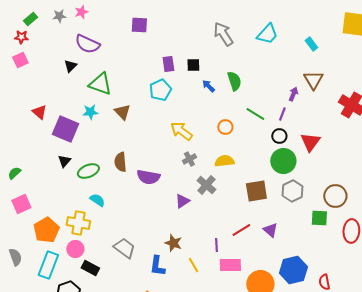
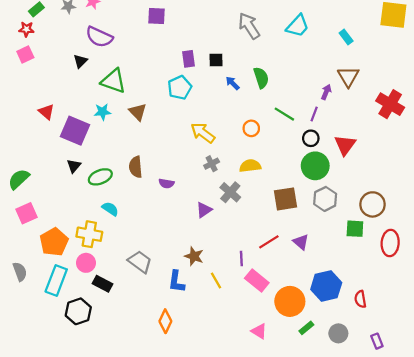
green semicircle: (14, 173) -> (19, 179), size x1.5
purple semicircle: (148, 177) -> (166, 183), size x0.6
pink rectangle: (230, 265) -> (257, 280), turned 40

